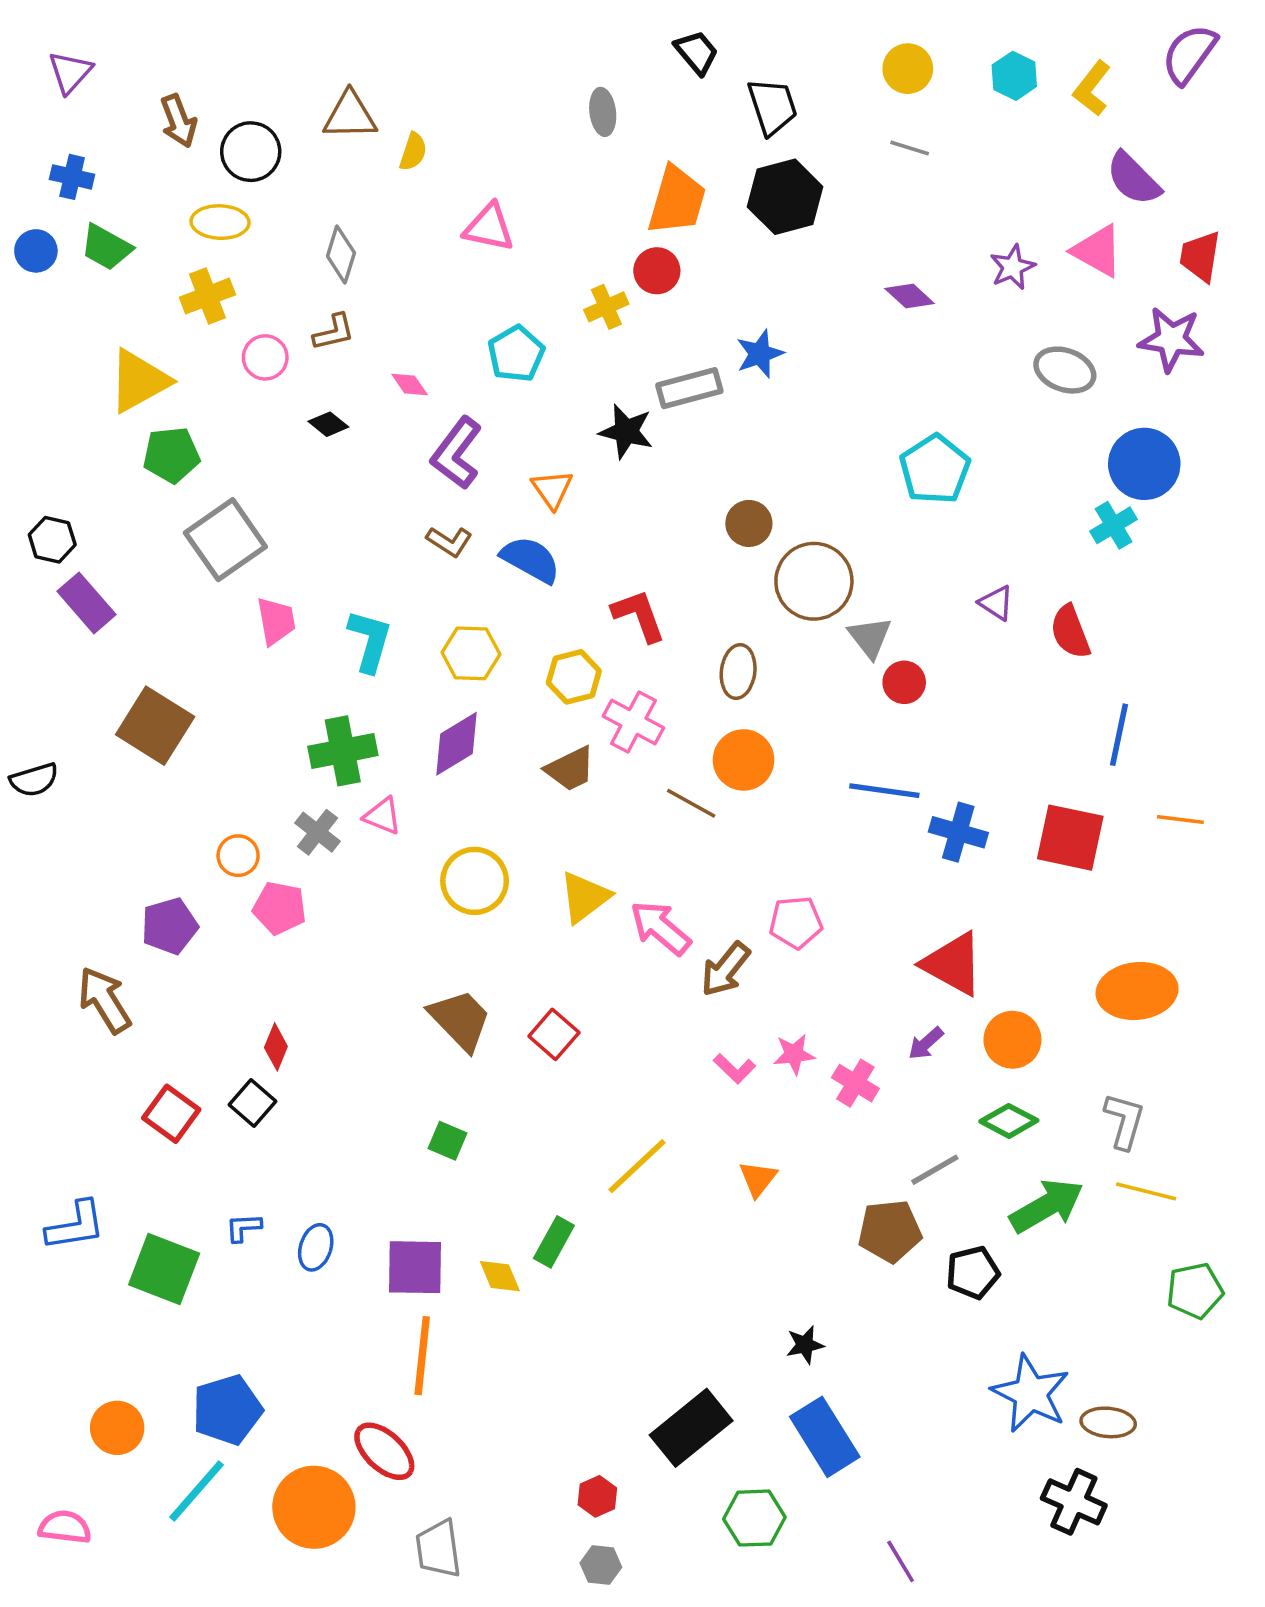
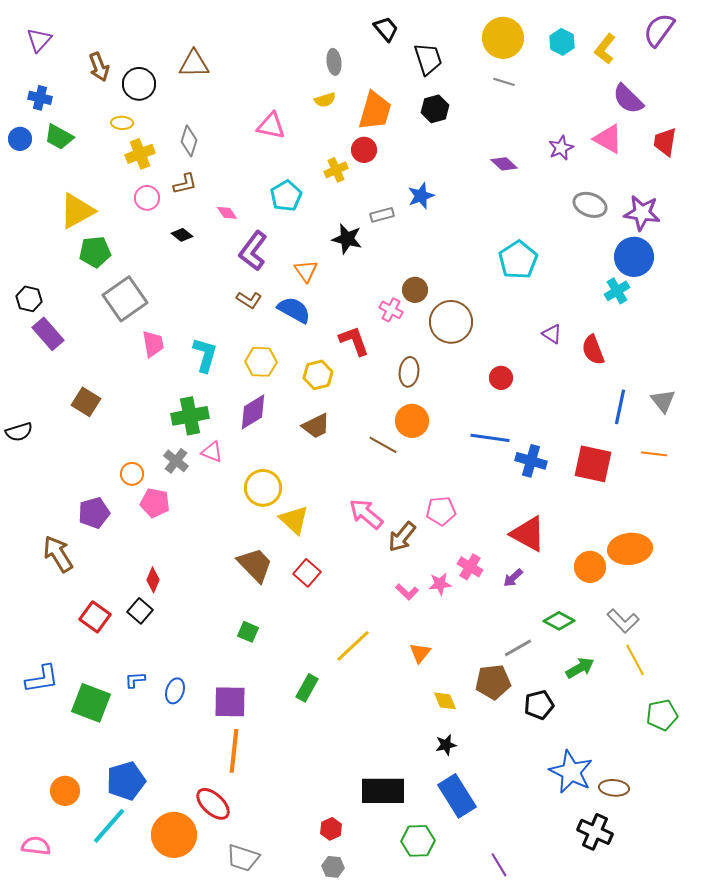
yellow circle: (908, 69) -> (503, 38), size x1.5
yellow semicircle: (413, 152) -> (325, 100), moved, turned 55
black hexagon: (785, 197) -> (435, 109), size x0.7
yellow ellipse: (220, 222) -> (122, 123), size x0.7
yellow cross: (207, 296) -> (140, 154), moved
purple star: (1171, 339) -> (642, 213), moved
gray rectangle: (689, 388) -> (382, 215), size x0.7
gray triangle: (870, 637) -> (663, 401), moved
pink cross: (633, 722) -> (391, 310), moved, size x0.7
brown square: (155, 726) -> (86, 402), size x0.7
yellow triangle: (585, 897) -> (294, 520), moved, turned -40
orange circle: (1012, 1040) -> (590, 567), moved
pink cross: (855, 1083) -> (470, 567), moved
gray L-shape: (1124, 1121) -> (623, 621), turned 120
yellow line: (1146, 1191) -> (635, 660), turned 48
green arrow: (1047, 1206) -> (580, 668), size x0.7
yellow diamond: (500, 1276) -> (445, 701), moved
black rectangle: (691, 1428) -> (383, 791), turned 39
gray trapezoid: (438, 1549) -> (243, 858), turned -64

